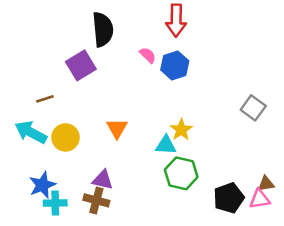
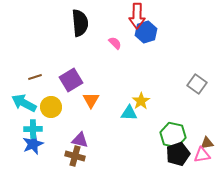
purple square: (81, 65) -> (71, 80), moved
blue hexagon: (175, 65) -> (146, 32), moved
green hexagon: (181, 173) -> (173, 135), moved
cyan cross: (55, 203) -> (33, 129), moved

